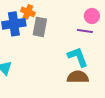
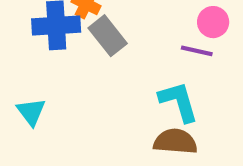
gray rectangle: (40, 27) -> (108, 36), turned -54

